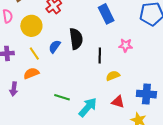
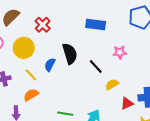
blue rectangle: (106, 14) -> (96, 25), turned -48
black line: (100, 55) -> (96, 67), turned -35
red triangle: (118, 102) -> (127, 103), moved, turned -32

